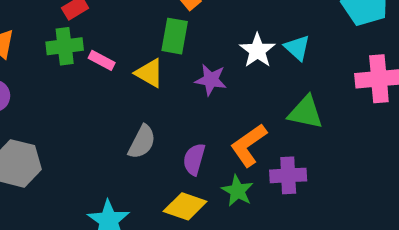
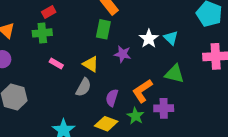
pink rectangle: (102, 60) -> (56, 63), moved
yellow triangle: (149, 73) -> (91, 64), moved

